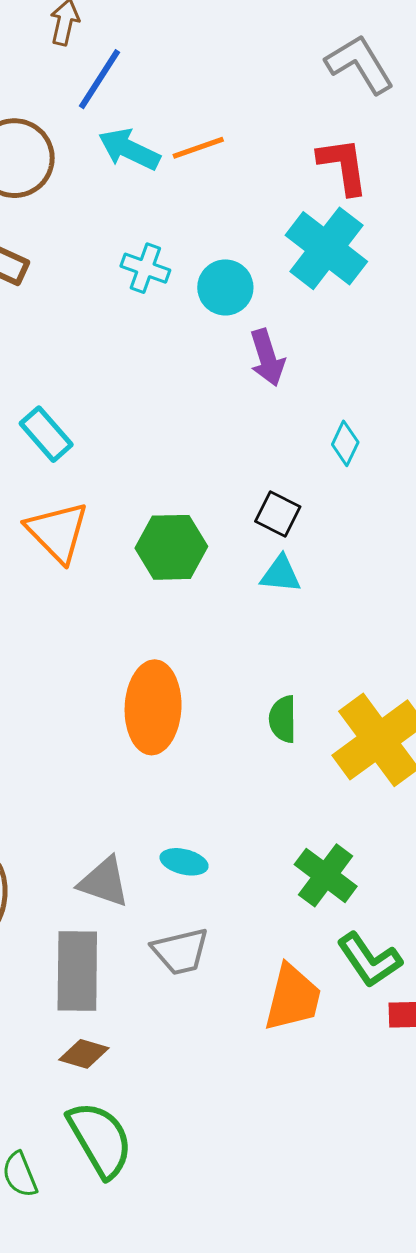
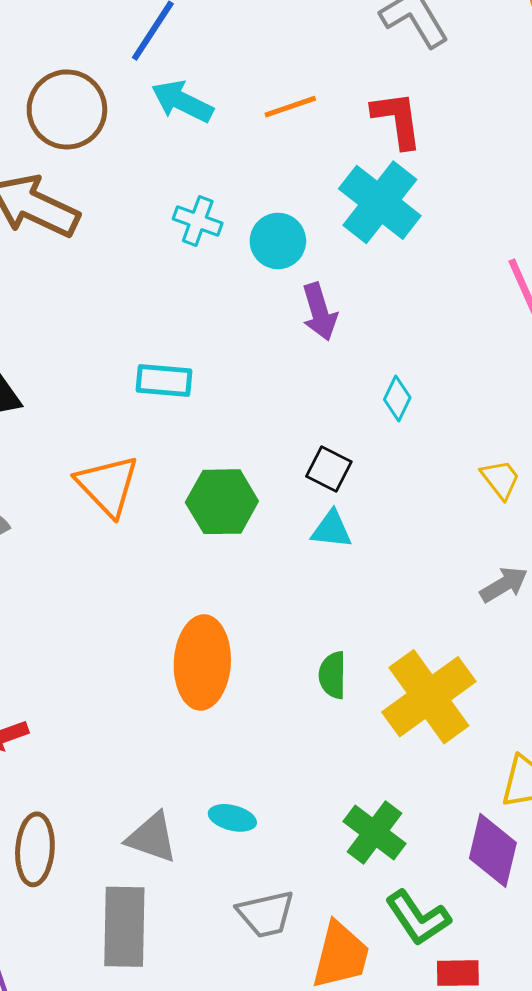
orange line: (198, 148) -> (290, 107), moved
cyan rectangle: (46, 434) -> (164, 380), moved, turned -44
gray trapezoid: (180, 951) -> (266, 914), moved

